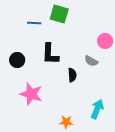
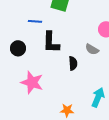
blue line: (34, 23) -> (35, 21), moved

